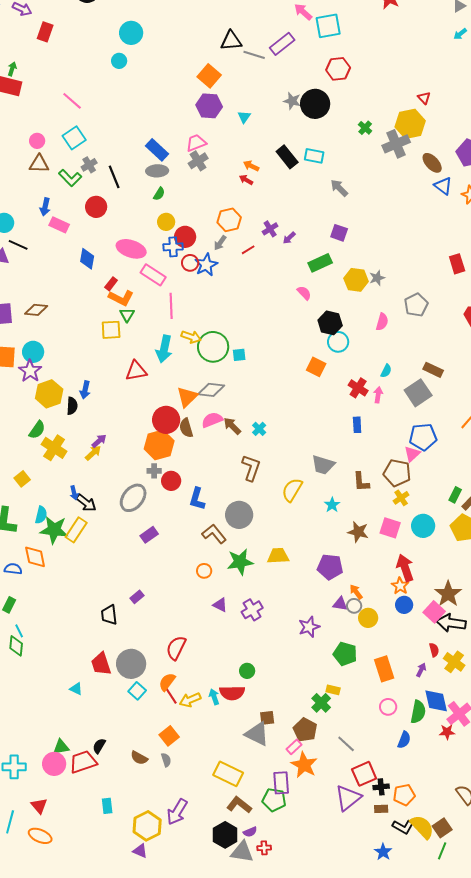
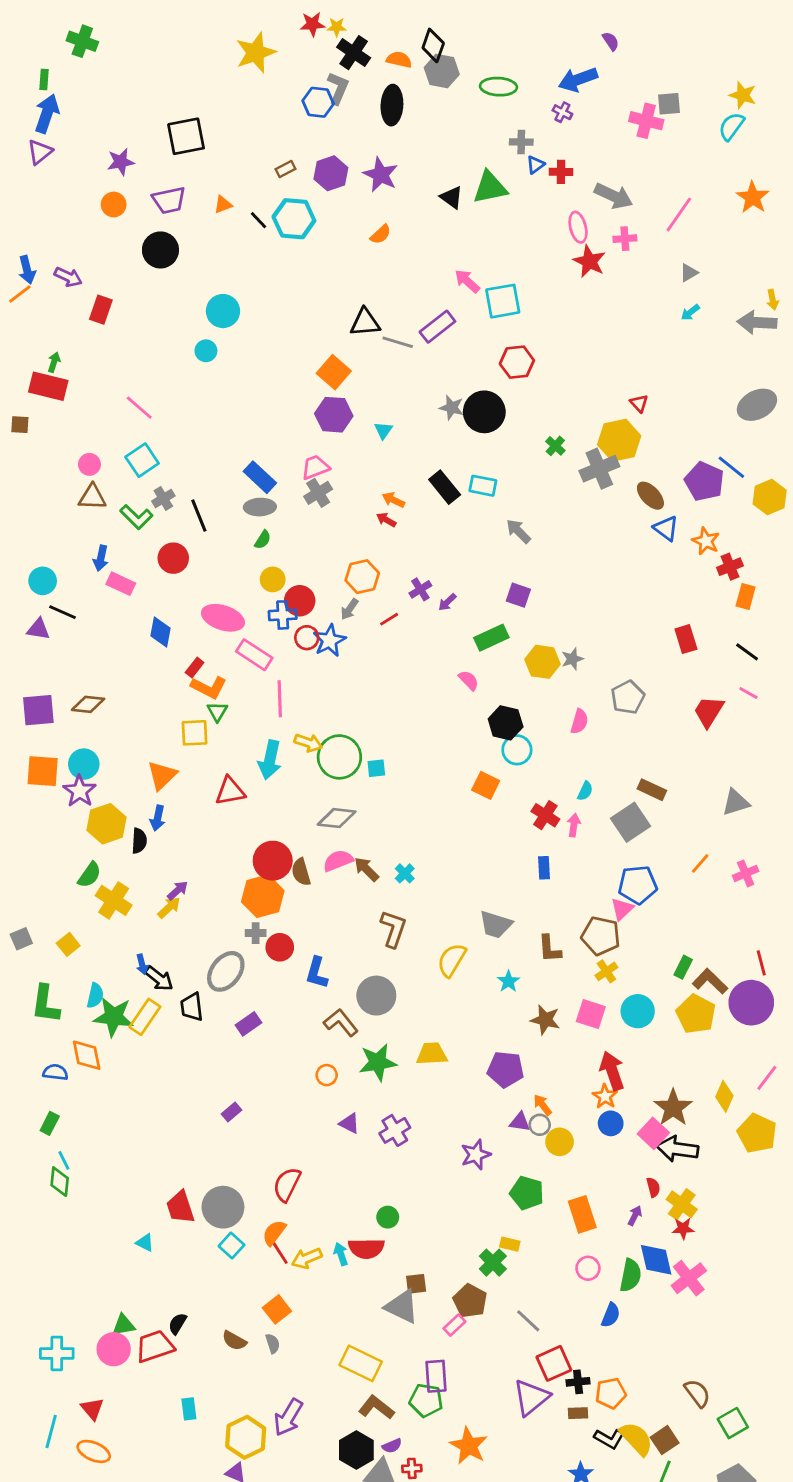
orange triangle: (187, 397) -> (162, 775), moved
black trapezoid: (109, 615) -> (192, 1007), moved
red star: (447, 732) -> (683, 1228), moved
orange star: (304, 765) -> (469, 1446), moved

